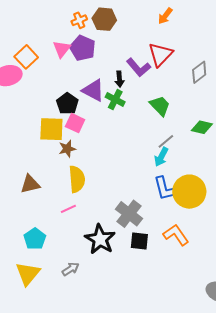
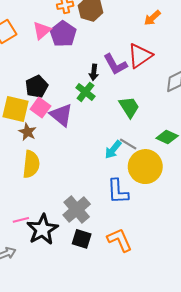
purple triangle: (93, 90) -> (61, 115), moved
gray line: (166, 141) -> (128, 144), turned 60
brown star: (67, 149) -> (27, 132), turned 30
cyan arrow: (161, 157) -> (113, 150), moved
yellow circle: (189, 192) -> (145, 167), moved
pink line: (68, 209) -> (21, 220), moved

